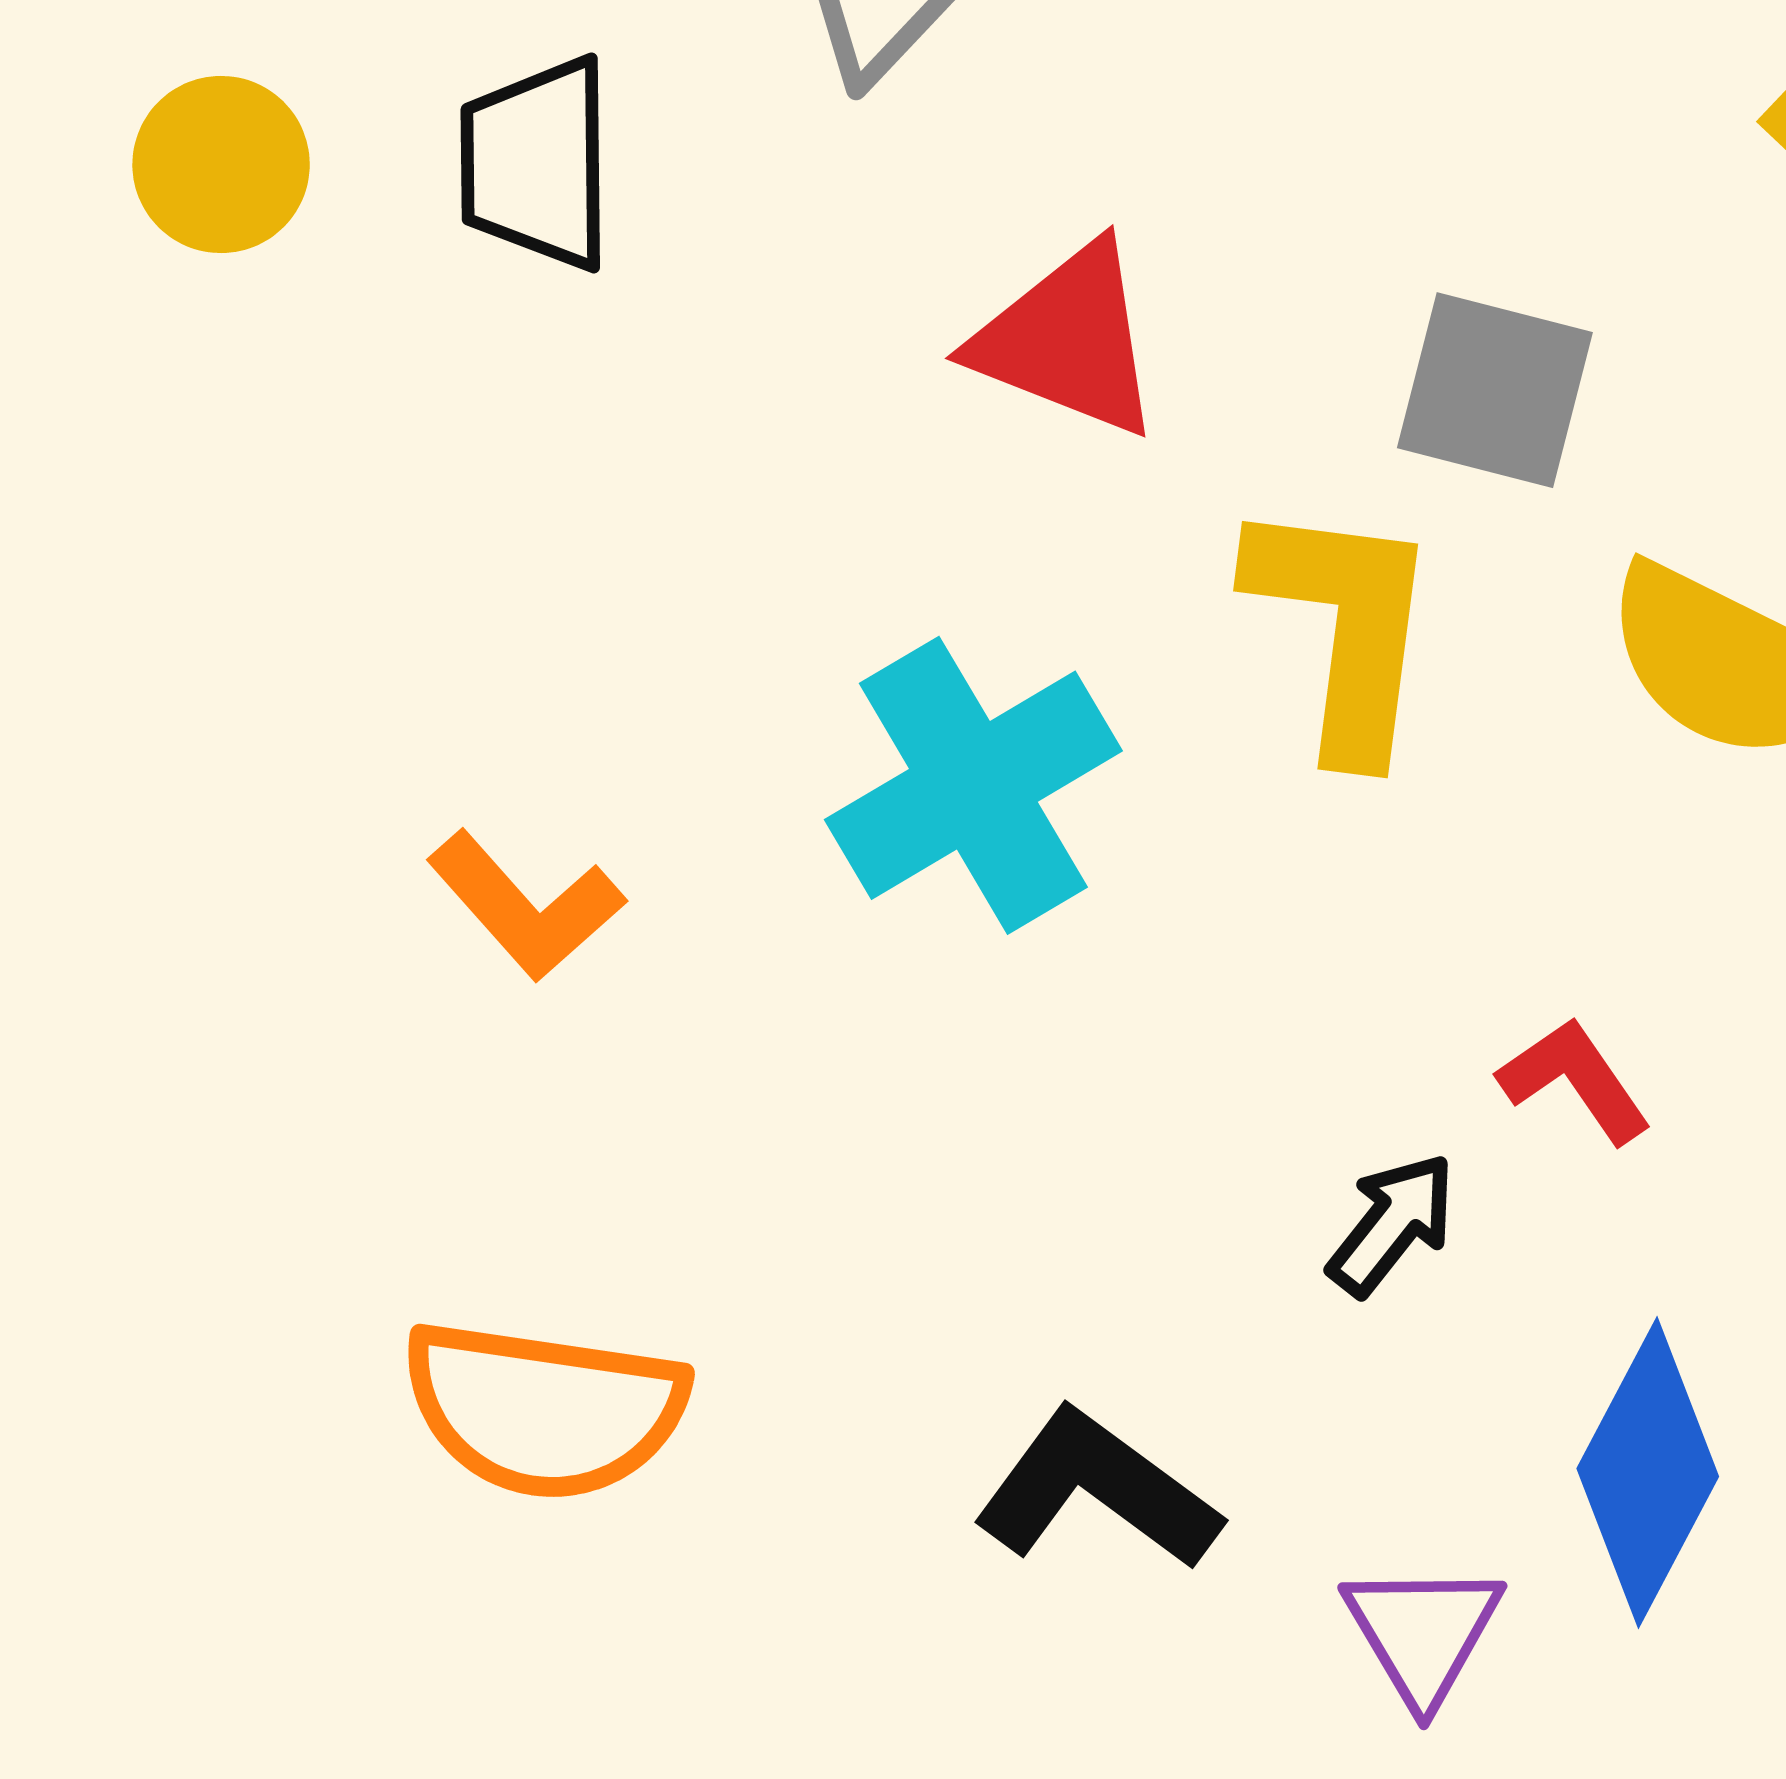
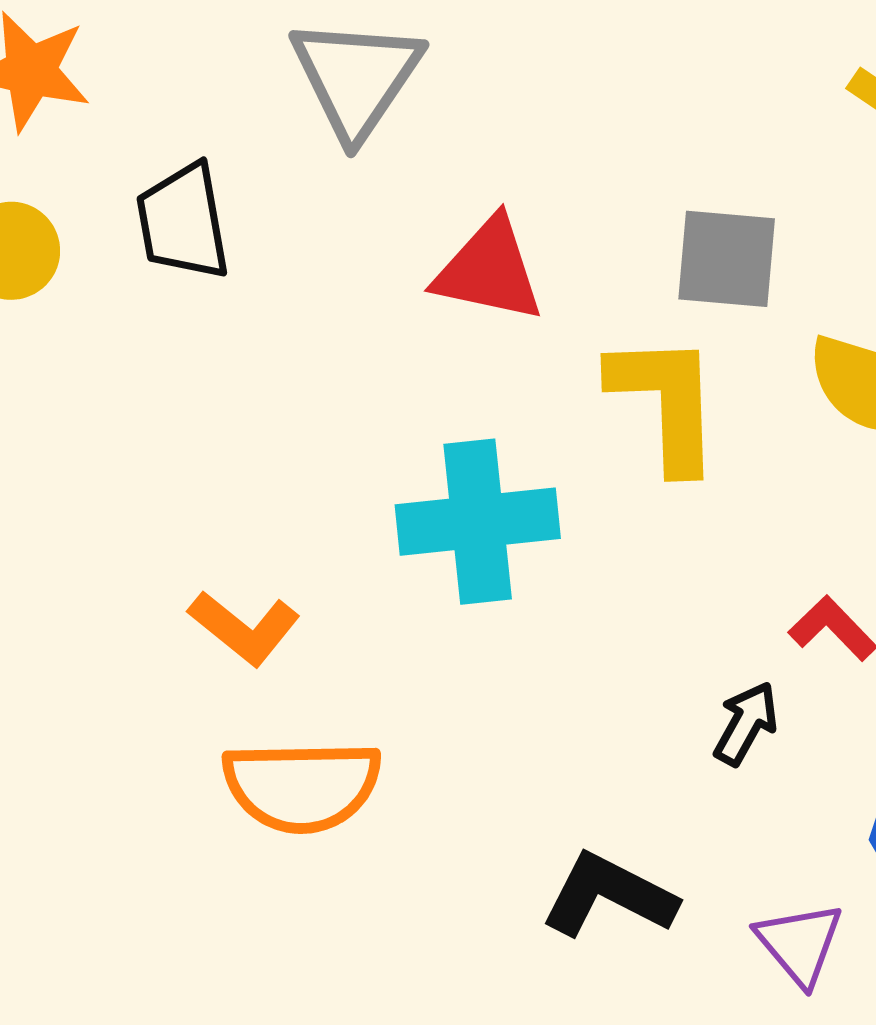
cyan cross: (973, 785) -> (478, 522), turned 34
orange semicircle: (544, 1409) -> (302, 786), moved

